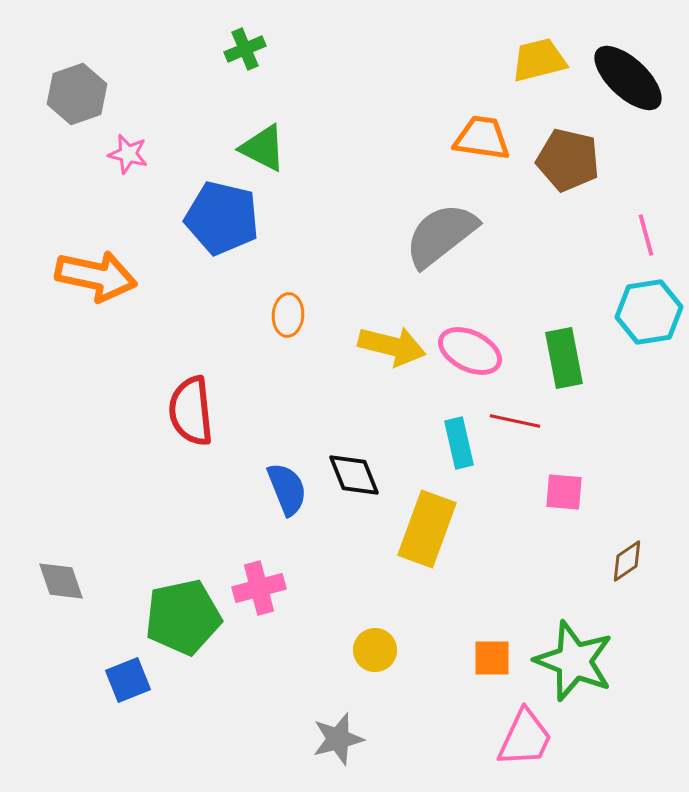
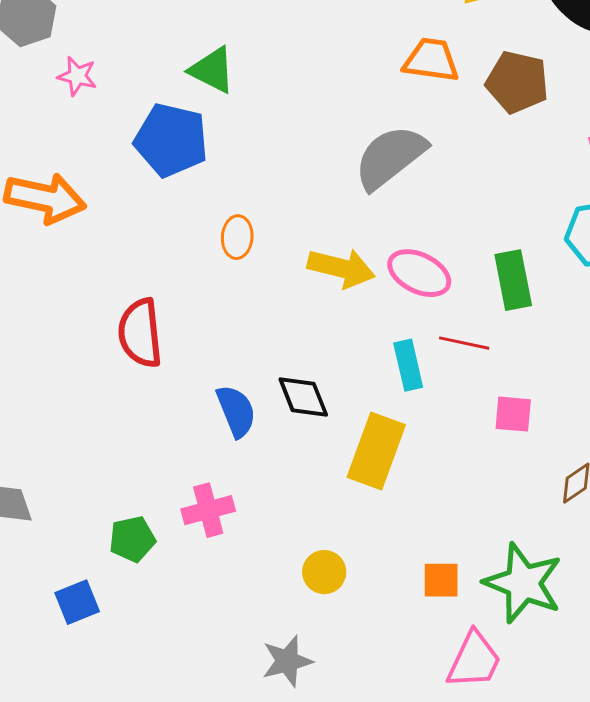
green pentagon: (183, 617) -> (132, 539), size x0.6

